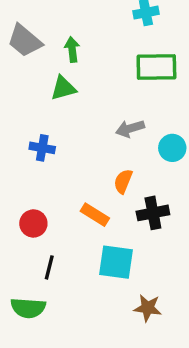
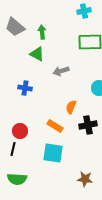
green triangle: (63, 88) -> (37, 54), turned 42
gray arrow: (130, 129) -> (61, 71), moved
cyan square: (116, 262) -> (53, 153), moved
black line: (49, 267) -> (13, 149), moved

